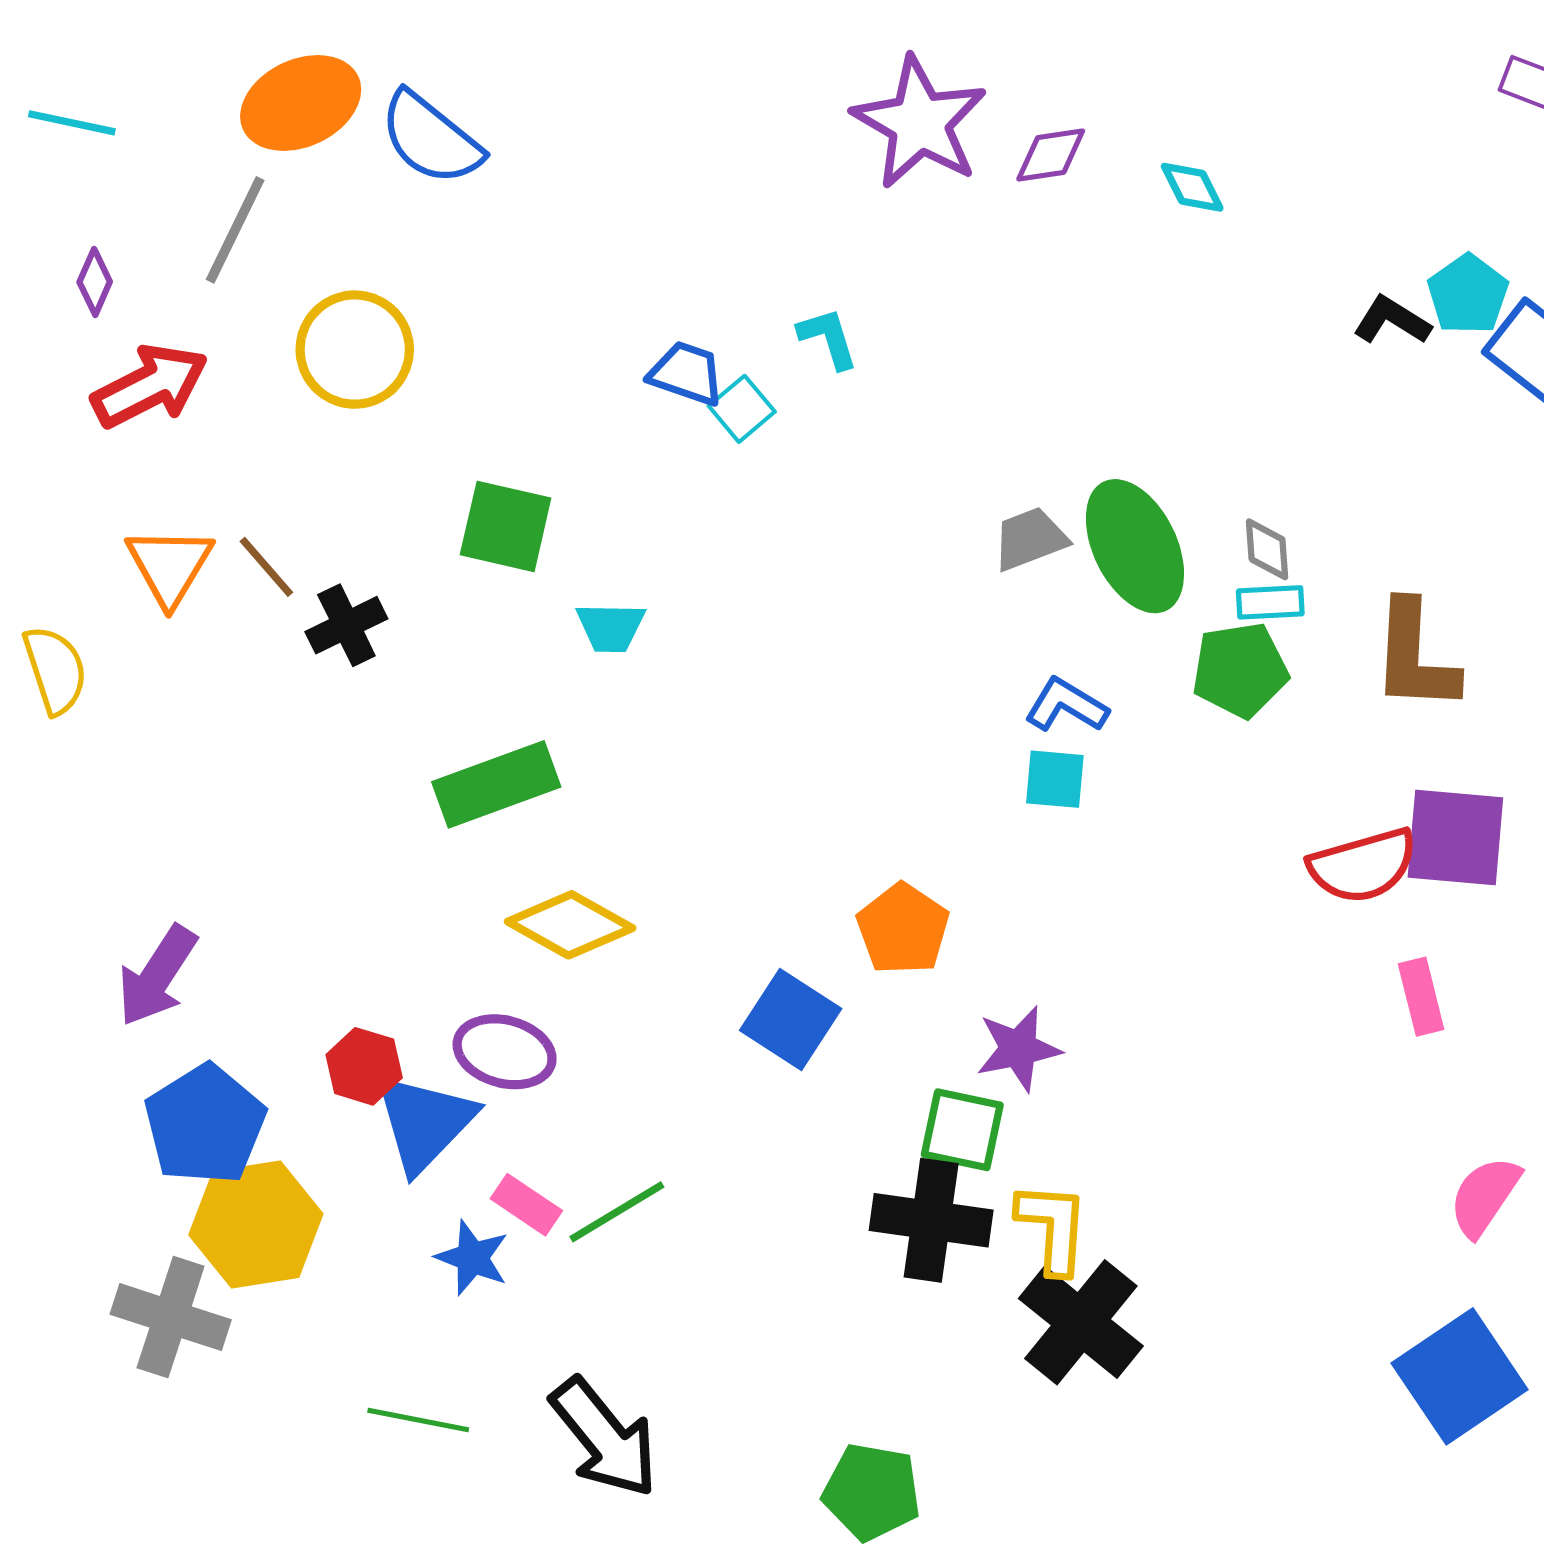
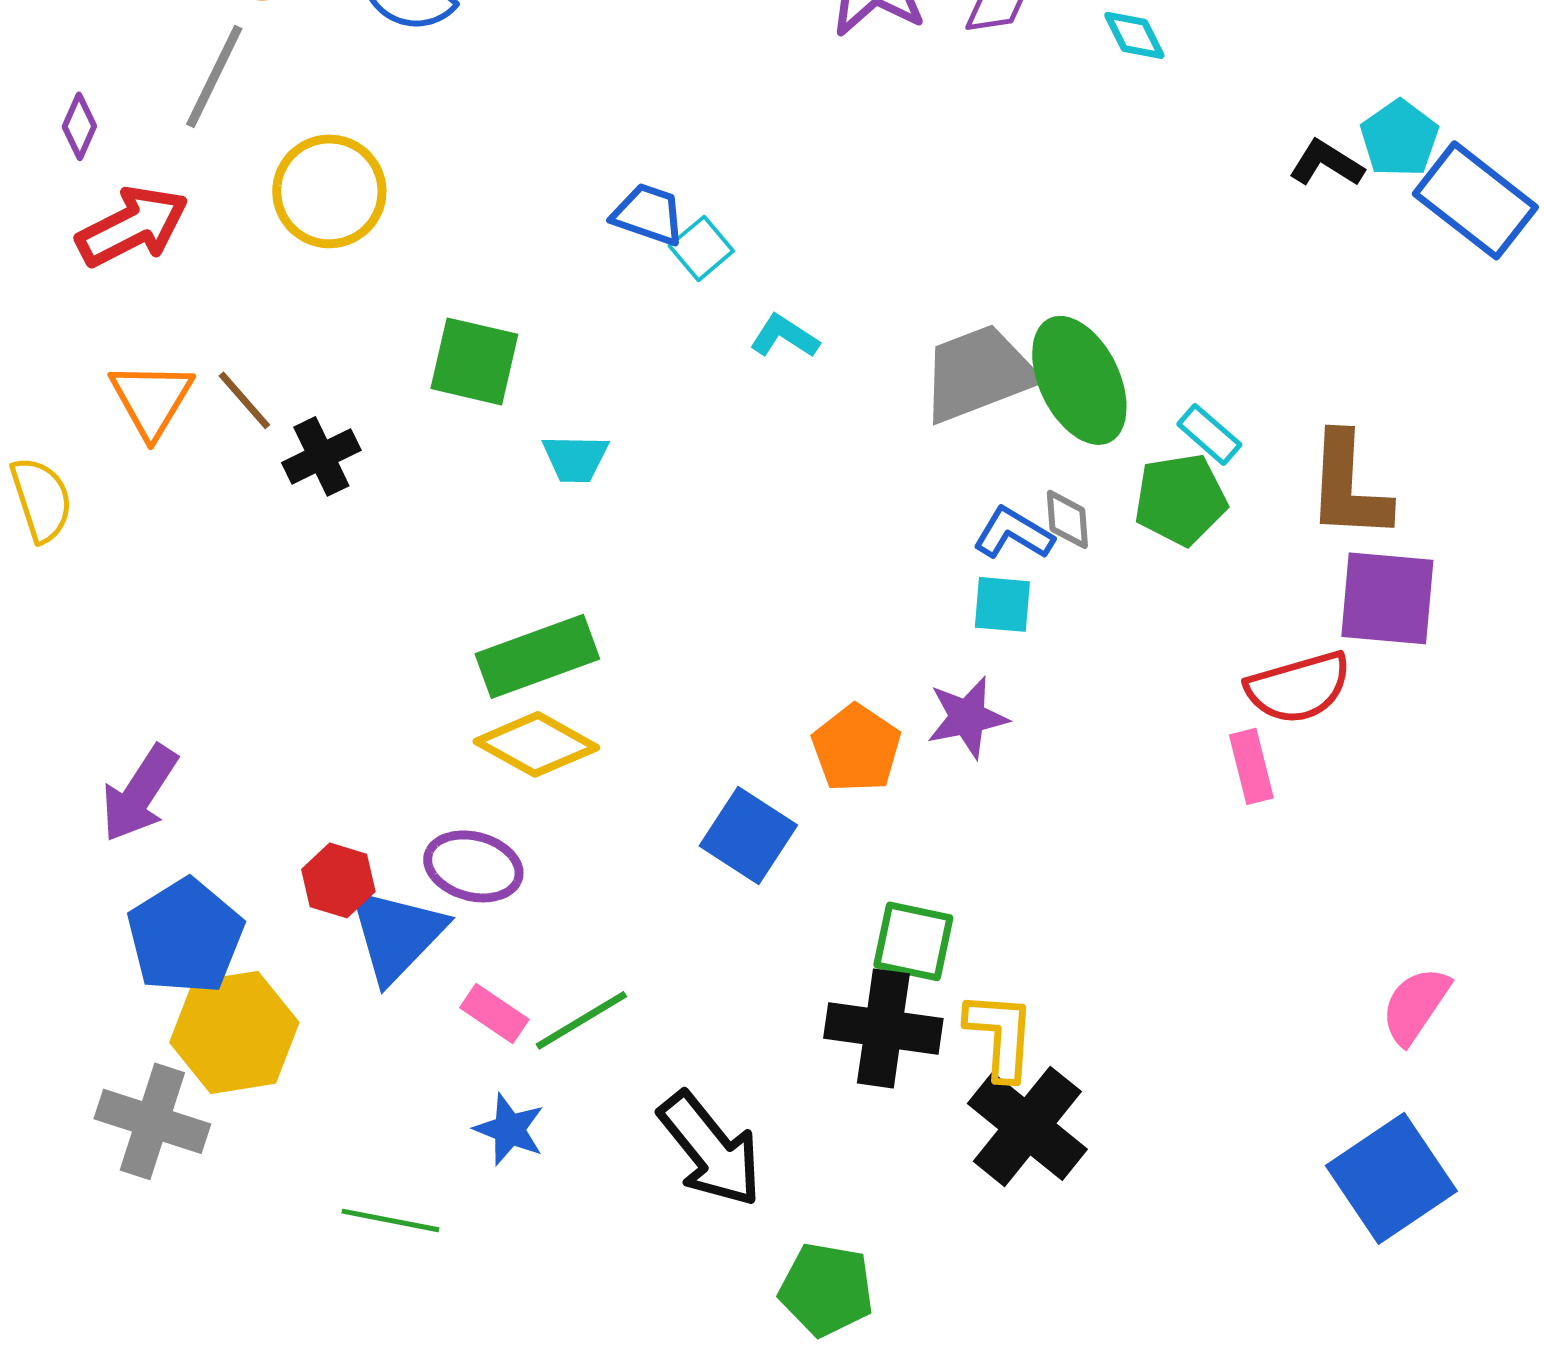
cyan L-shape: (828, 338) -> (784, 336), moved, turned -40
gray trapezoid: (1030, 539) -> (978, 373), size x1.6
gray diamond: (1267, 549) -> (1067, 519), moved
cyan rectangle: (1270, 602) -> (1209, 434), turned 44
green rectangle: (496, 784) -> (537, 656), moved
purple square: (1455, 837) -> (1387, 598), moved
pink rectangle: (1421, 997) -> (1251, 766), moved
purple star: (1018, 1049) -> (967, 717), moved
blue star: (472, 1258) -> (509, 1129), moved
black arrow: (604, 1438) -> (710, 1149), moved

